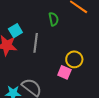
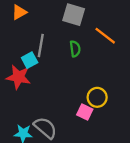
gray line: (36, 43) -> (41, 45), moved

